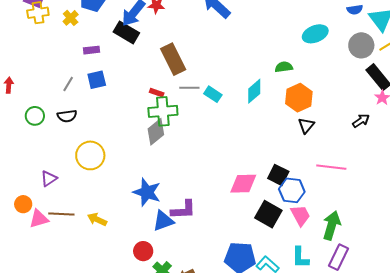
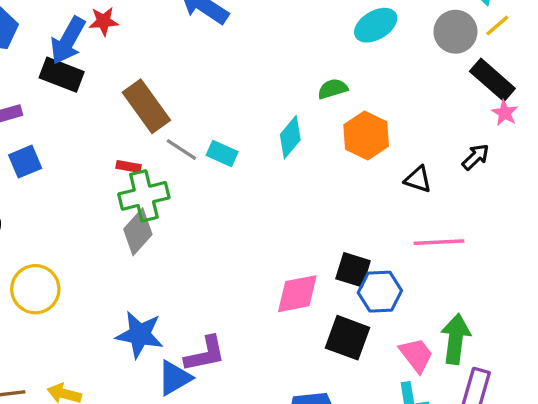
gray line: (189, 88) -> (181, 149), turned 42
black triangle: (306, 125) -> (418, 179), moved, turned -42
pink trapezoid: (300, 215) -> (416, 355), moved

